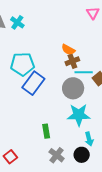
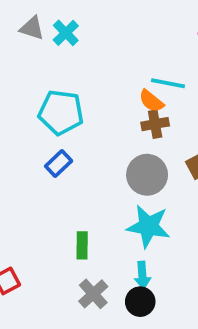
cyan line: (84, 72) -> (168, 83), moved
blue rectangle: (33, 83) -> (59, 164), moved, size x0.6
cyan arrow: (89, 139) -> (142, 275), moved

